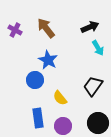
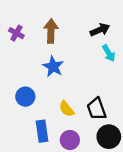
brown arrow: (46, 28) -> (51, 31), turned 40
blue circle: (35, 80) -> (25, 97), moved
black trapezoid: (93, 86) -> (97, 109), moved, turned -55

